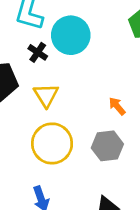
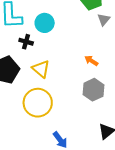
cyan circle: (71, 35) -> (45, 23), size x0.7
yellow circle: (52, 143) -> (38, 103), moved

